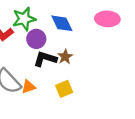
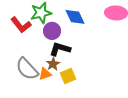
brown star: (65, 57) -> (53, 64), moved
yellow square: (64, 89) -> (68, 76), moved

